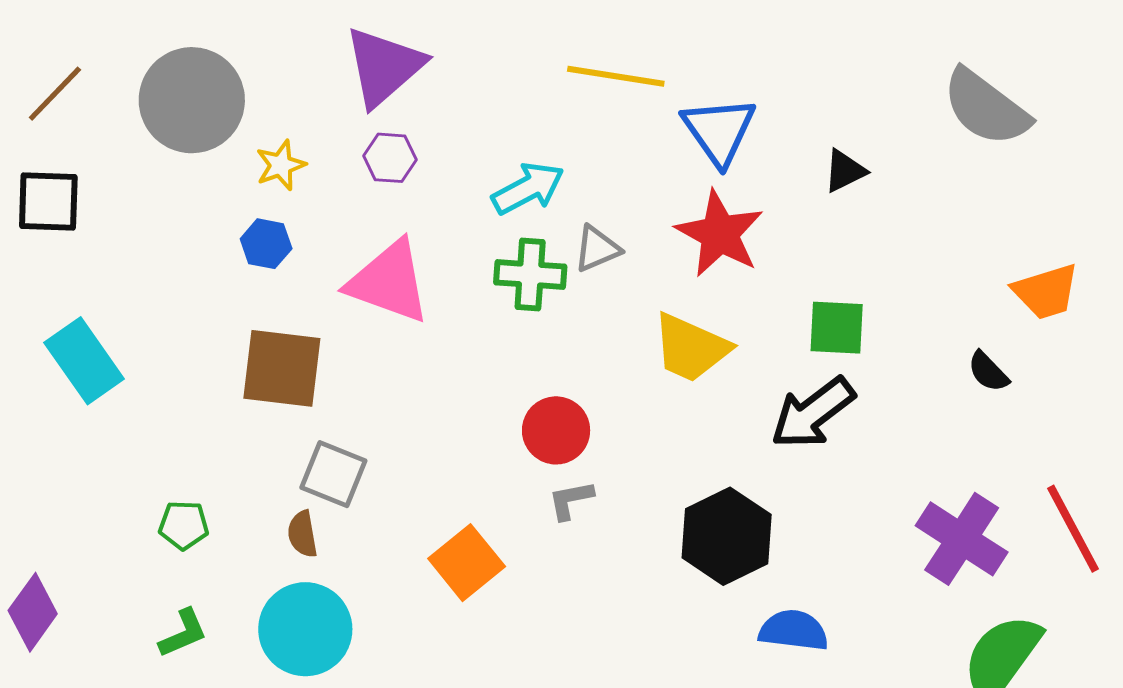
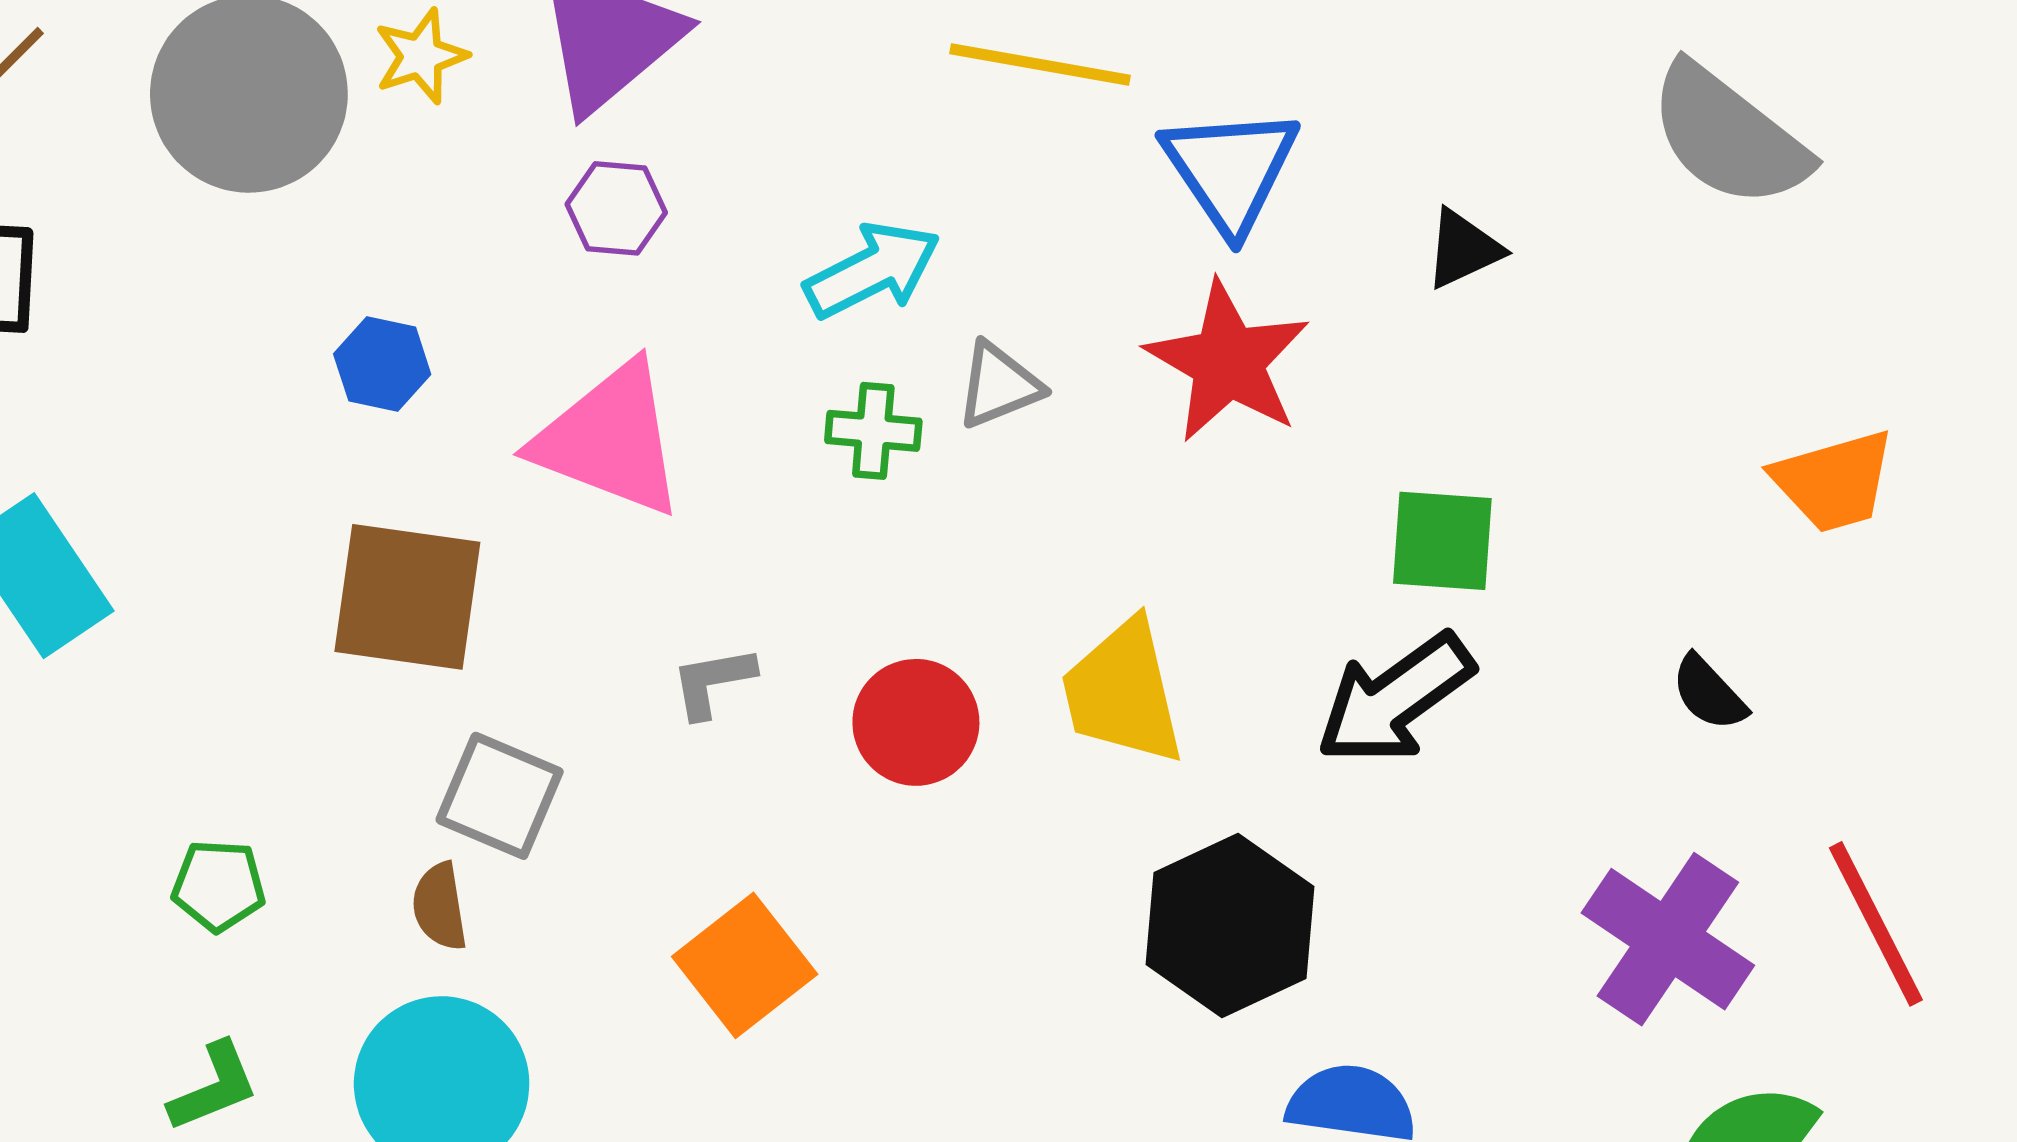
yellow star: (281, 165) -> (421, 56), moved
green cross: (530, 274) -> (873, 431), size x0.7
yellow trapezoid: (691, 348) -> (1123, 692), moved, turned 52
black semicircle: (988, 372) -> (1709, 693), moved
gray L-shape: (571, 500) -> (713, 682), moved

